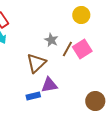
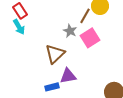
brown line: (67, 49) -> (85, 16), moved
pink square: (82, 49) -> (90, 38), moved

